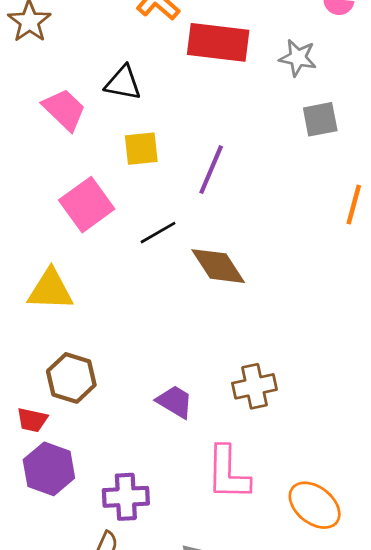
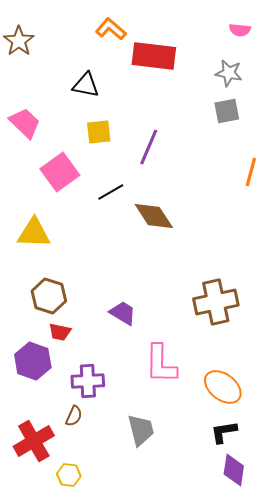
gray star: (298, 58) -> (229, 73), moved
pink trapezoid: (64, 109) -> (25, 123), moved
brown cross: (254, 386) -> (216, 302), moved, size x1.4
red trapezoid: (32, 420) -> (60, 332), moved

